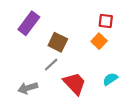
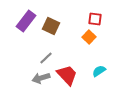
brown square: (58, 42) -> (51, 26), moved
gray arrow: (28, 88) -> (41, 78), moved

